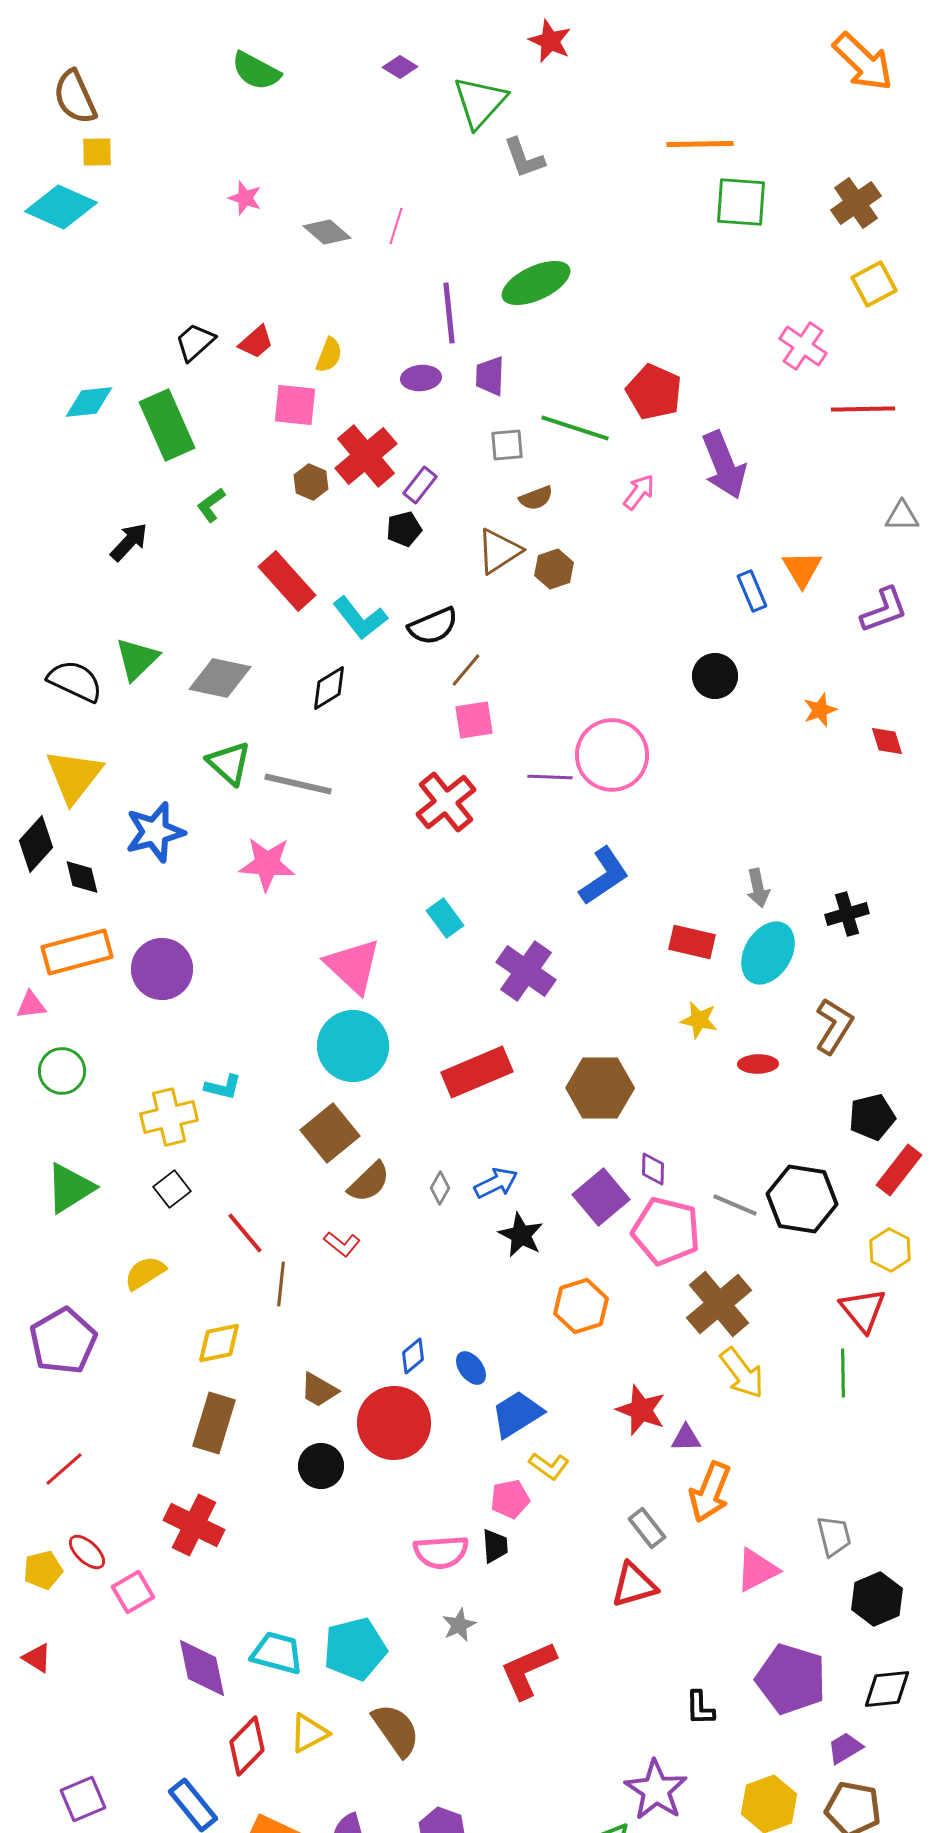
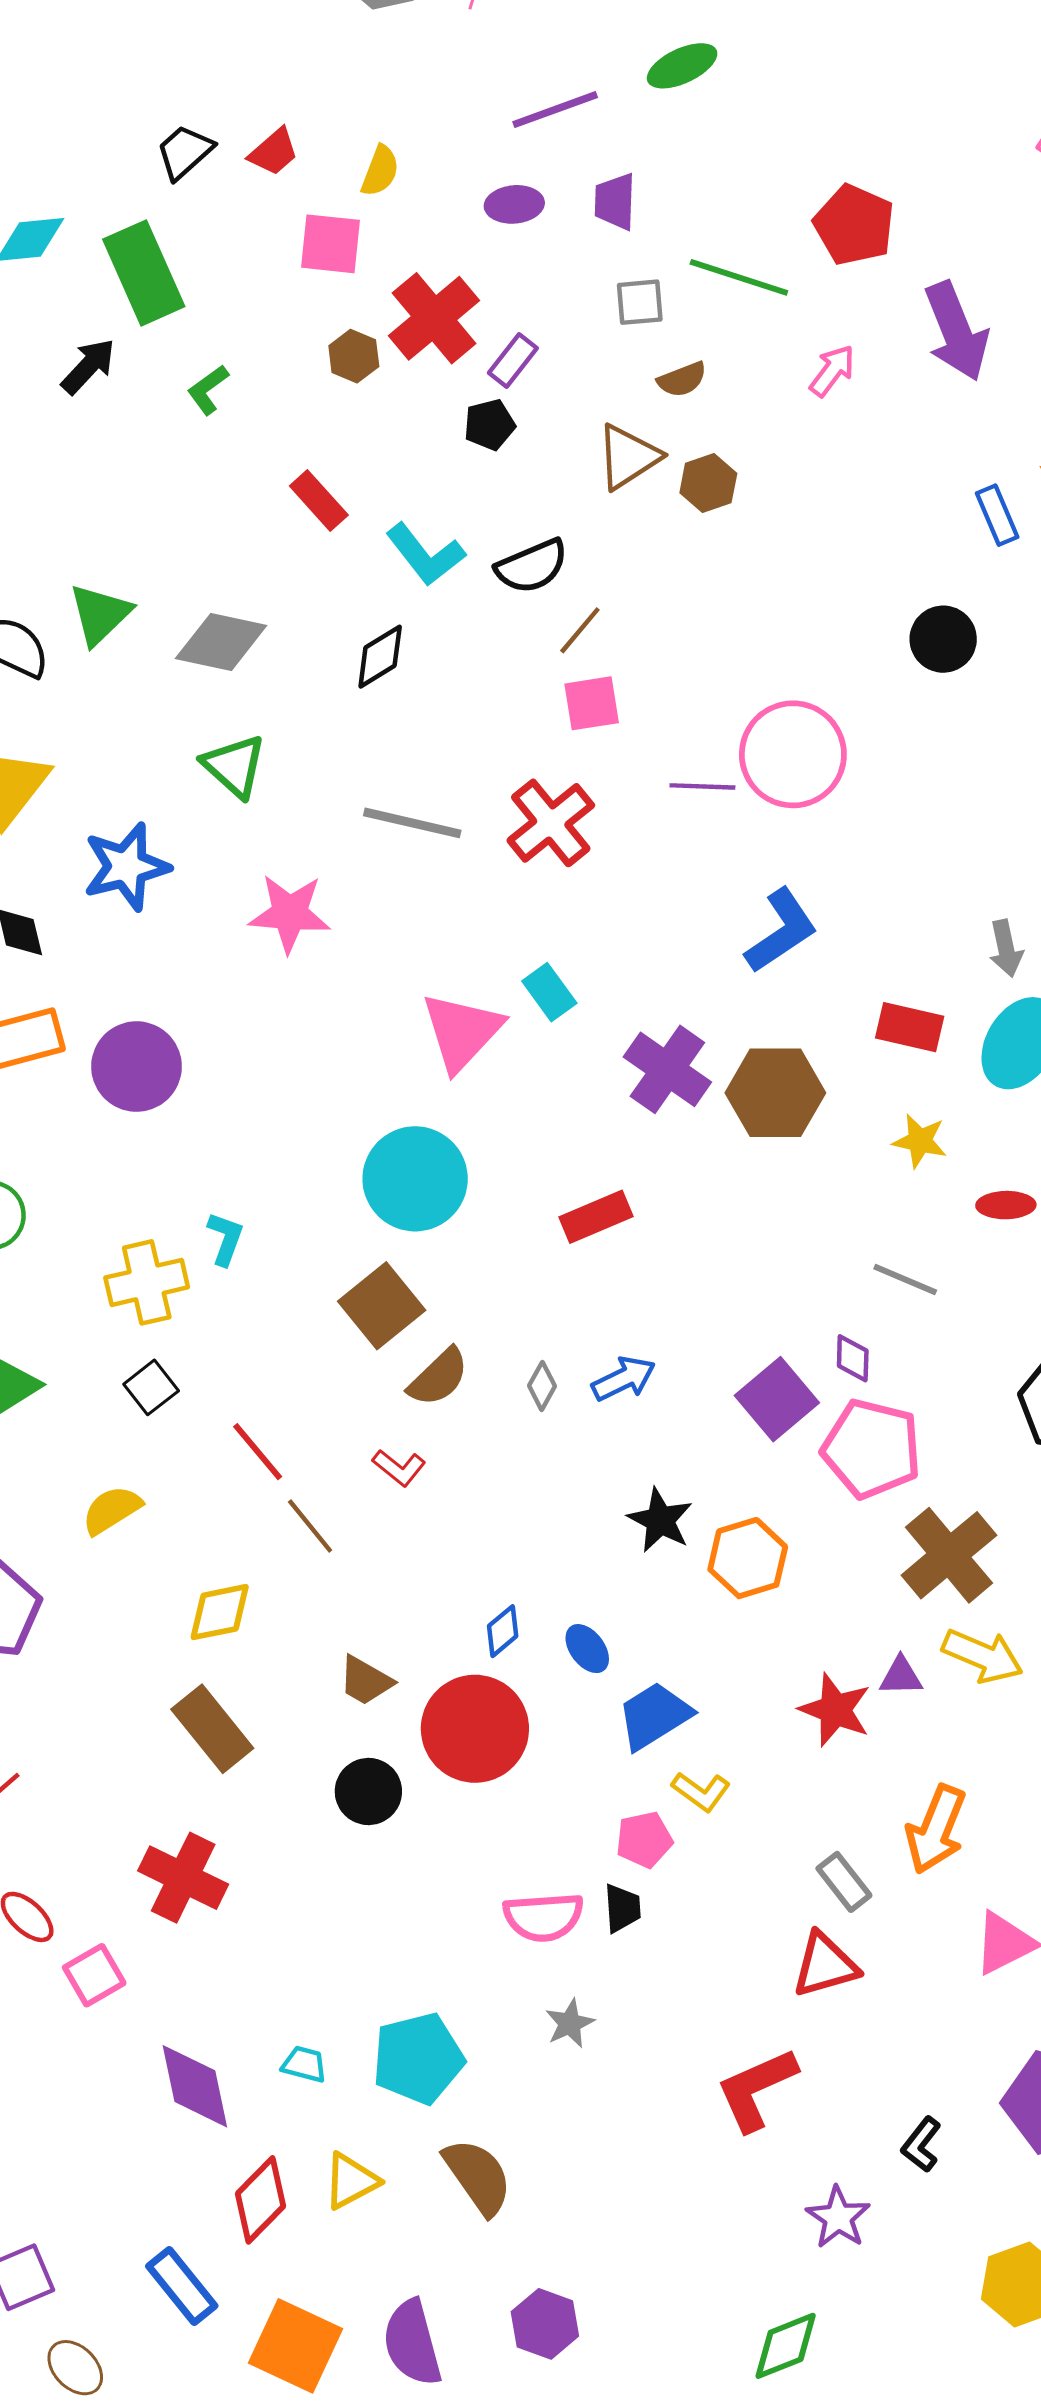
green ellipse: (536, 283) -> (682, 66), size x0.7
purple line: (449, 313) -> (555, 110), turned 76
black arrow: (129, 542) -> (88, 366), moved
red rectangle: (287, 581) -> (319, 501), size x0.7
gray line: (298, 784) -> (412, 823), moved
pink triangle: (353, 966) -> (462, 1032), moved, turned 30
red rectangle: (477, 1072) -> (596, 1217), size x0.7
cyan L-shape: (223, 1087) -> (225, 1239), turned -84
brown hexagon: (600, 1088) -> (775, 1093), moved
gray line: (735, 1205) -> (905, 1279), moved
black star: (521, 1235) -> (660, 1520), moved
brown line: (281, 1284) -> (310, 1526), turned -45
yellow arrow: (742, 1373) -> (983, 1656), turned -30
brown rectangle: (214, 1423) -> (212, 1729), turned -56
purple triangle: (686, 1438) -> (901, 1676), moved
cyan trapezoid: (277, 1653) -> (304, 2064), size x0.6
red L-shape: (528, 1670) -> (756, 2089), moved
black L-shape: (700, 1708) -> (921, 2144), turned 39
purple star: (656, 1790) -> (838, 2217), moved, size x0.7

